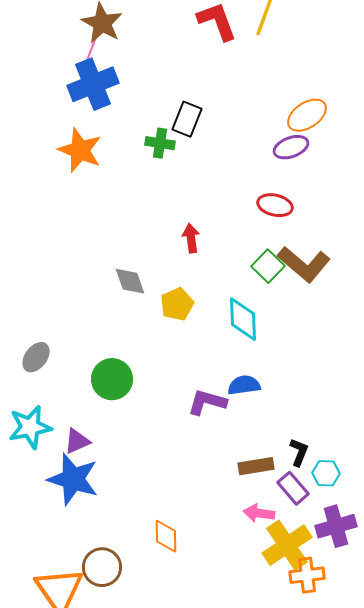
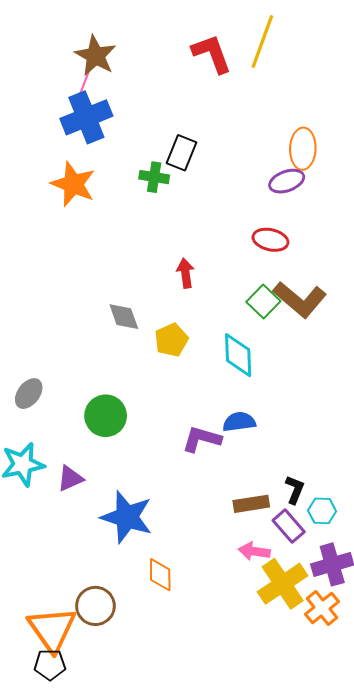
orange ellipse: (307, 115) -> (303, 149), turned -54
blue star: (73, 479) -> (127, 517), moved
orange cross: (307, 575) -> (322, 608), moved, turned -32

